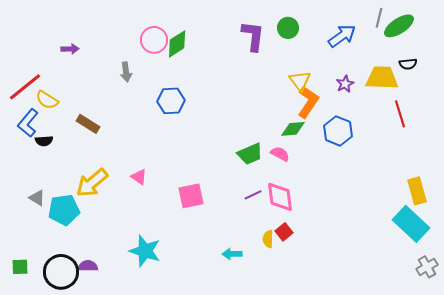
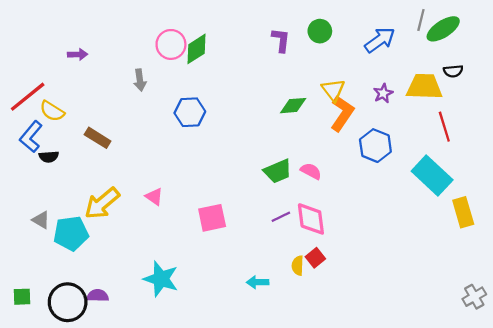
purple L-shape: (253, 36) -> (281, 40), size x0.7
green diamond: (293, 129) -> (293, 106), moved
cyan rectangle: (411, 224) -> (432, 176), moved

